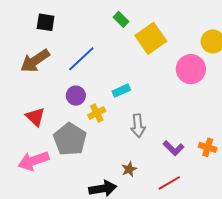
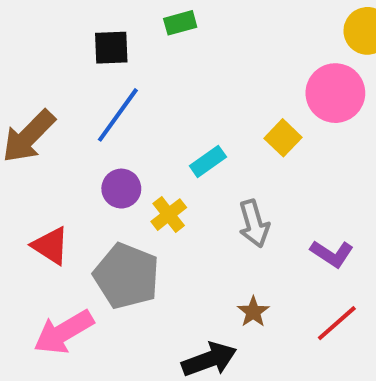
green rectangle: (121, 19) -> (180, 23), turned -49
black square: (46, 22) -> (111, 48), moved
yellow square: (151, 38) -> (283, 138), moved, size x0.6

